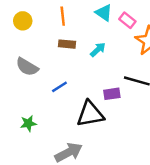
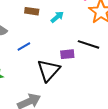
black triangle: (90, 114) -> (49, 70), turned -40

